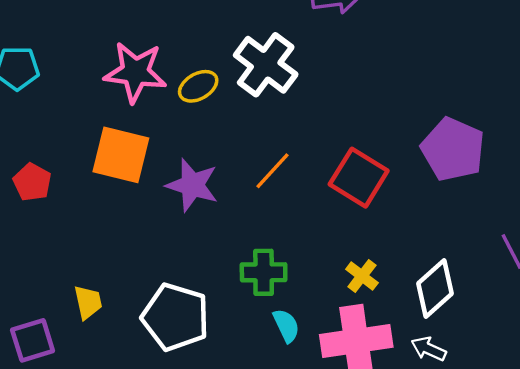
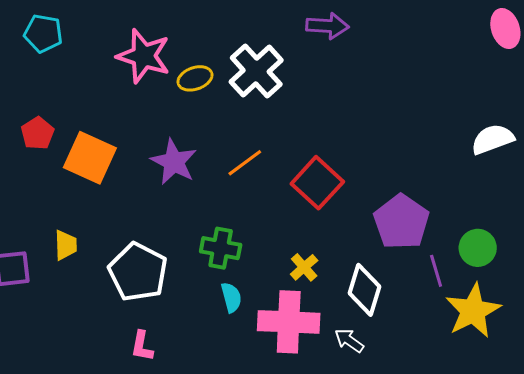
purple pentagon: (453, 149) -> (401, 222), moved
orange square: (121, 155) -> (90, 158), moved
white diamond: (435, 288) -> (365, 290), turned -42

